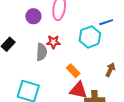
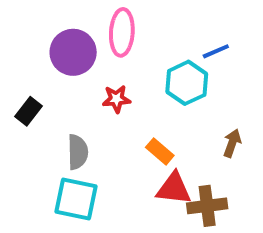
purple circle: (33, 16) -> (73, 52), size x1.5
gray semicircle: (42, 52) -> (78, 152), moved

